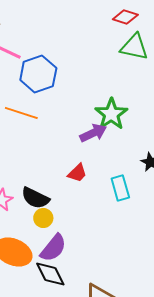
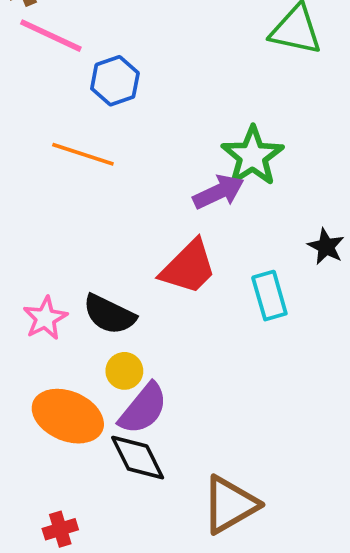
blue hexagon: (38, 74) -> (115, 81), size x0.7
red trapezoid: (77, 173) -> (188, 267), size x1.6
yellow circle: (43, 218) -> (124, 371), moved

